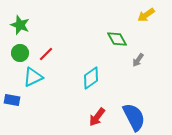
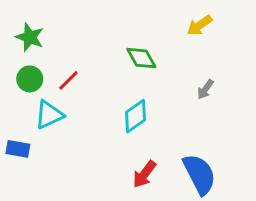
yellow arrow: (146, 15) -> (199, 25), moved
green diamond: (117, 39) -> (141, 58), moved

